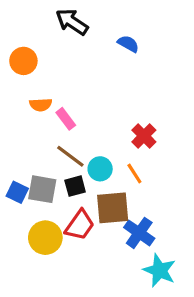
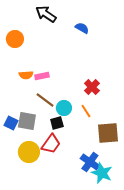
orange semicircle: (41, 105) -> (26, 75), moved
pink rectangle: (66, 119) -> (42, 76), turned -64
black square: (75, 186) -> (57, 123), moved
brown square: (113, 208) -> (108, 133), moved
blue cross: (139, 233) -> (90, 162), moved

